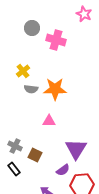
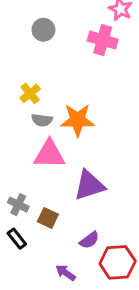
pink cross: (56, 40) -> (103, 40), moved
pink triangle: (49, 121) -> (49, 154), moved, size x1.6
purple triangle: (76, 149) -> (89, 185), moved, turned 40

